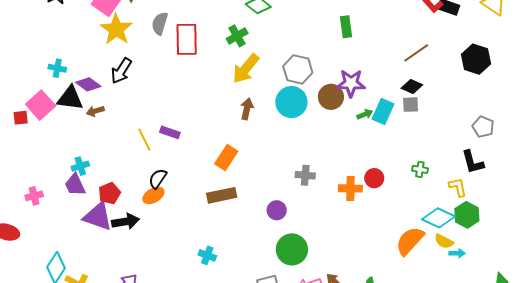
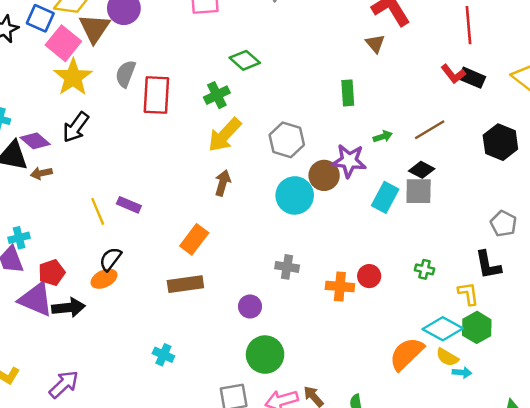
cyan circle: (291, 102) -> (295, 195), moved
gray square: (411, 105) -> (419, 191), size x1.4
green arrow: (365, 114) -> (383, 136), moved

